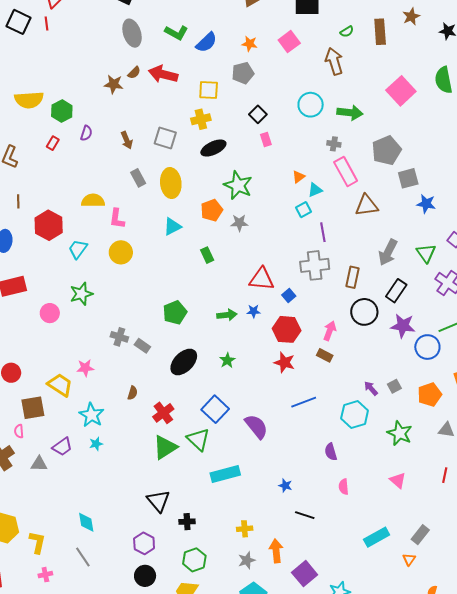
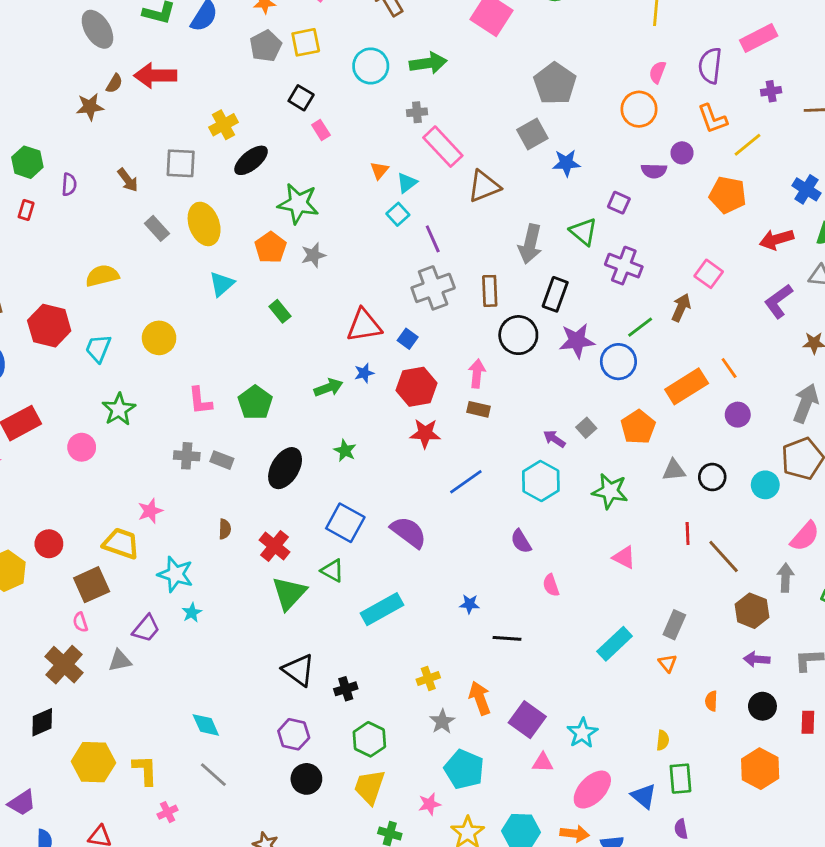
yellow square: (209, 90) -> (306, 42), moved
gray pentagon: (386, 150) -> (555, 83), moved
pink L-shape: (117, 219) -> (200, 401), moved
green triangle: (198, 439) -> (332, 571), size x0.7

